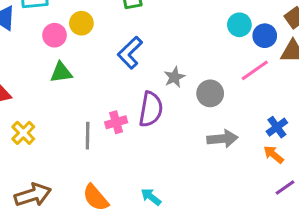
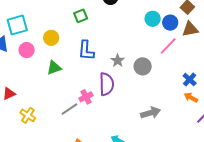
pink circle: (55, 35) -> (27, 50), moved
blue L-shape: (130, 53) -> (86, 50), turned -30
green triangle: (61, 72) -> (54, 68), moved
gray line: (88, 136) -> (69, 109), turned 66
gray arrow: (222, 139) -> (151, 113), moved

